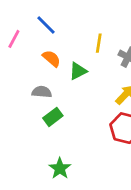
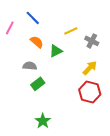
yellow line: (99, 43) -> (71, 31), turned 56

